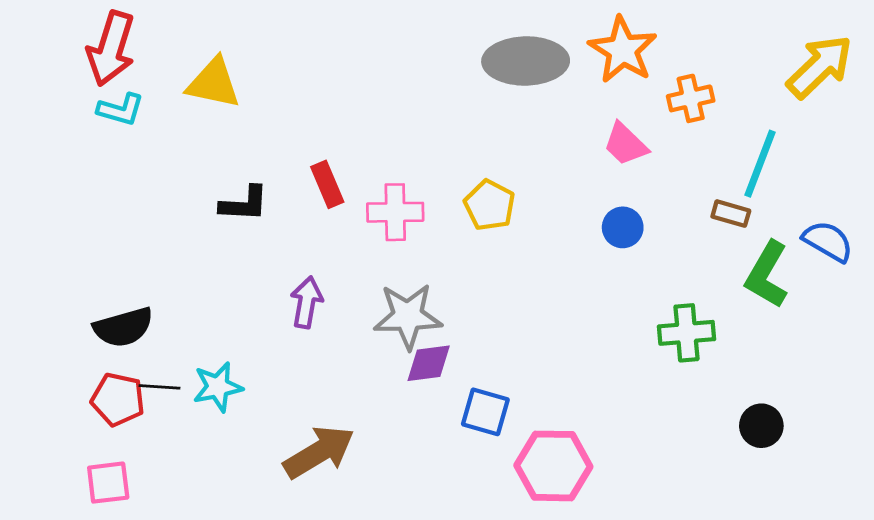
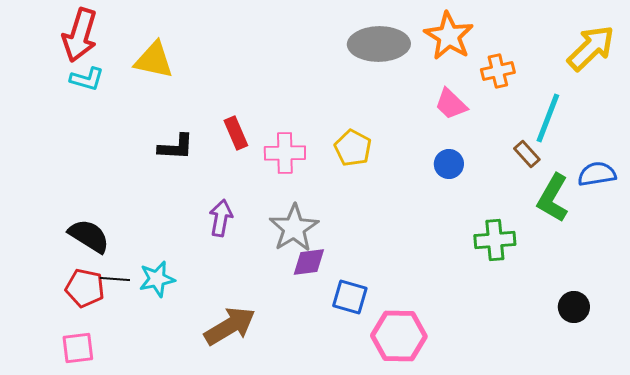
brown rectangle: (731, 214) -> (527, 154), turned 32
blue semicircle: (828, 241) -> (597, 174), turned -39
gray star: (408, 316) -> (294, 228), turned -30
black semicircle: (123, 327) -> (89, 236), turned -132
black circle: (761, 426) -> (574, 307), moved

